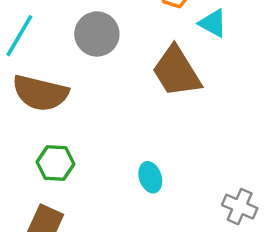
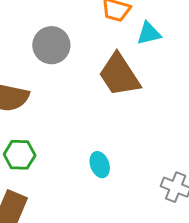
cyan triangle: (213, 23) -> (149, 33), turned -40

